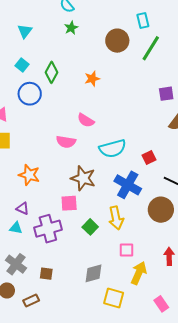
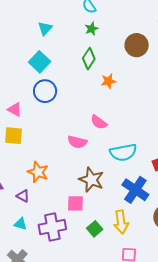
cyan square: (22, 65) -> (40, 62), size x1.5
green diamond: (52, 72) -> (89, 59), moved
purple triangle: (22, 208) -> (23, 196), moved

